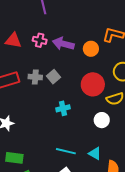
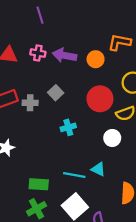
gray cross: (35, 77) -> (30, 103), moved
cyan triangle: (95, 153) -> (98, 169), moved
green rectangle: (14, 158) -> (39, 184), moved

